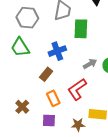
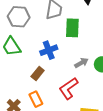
orange rectangle: (53, 98) -> (36, 99), moved

